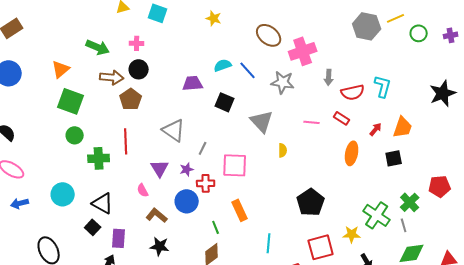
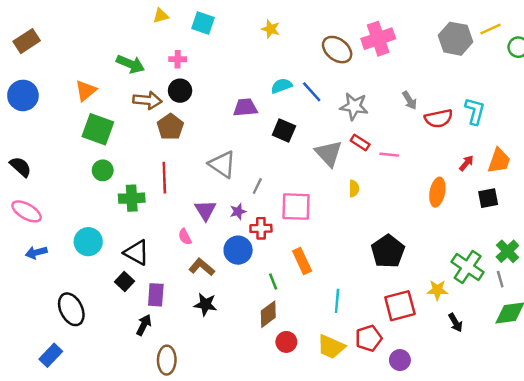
pink cross: (303, 51) -> (378, 39), moved
gray arrow: (329, 77) -> (410, 100), turned -35
red rectangle: (342, 118) -> (360, 143), moved

